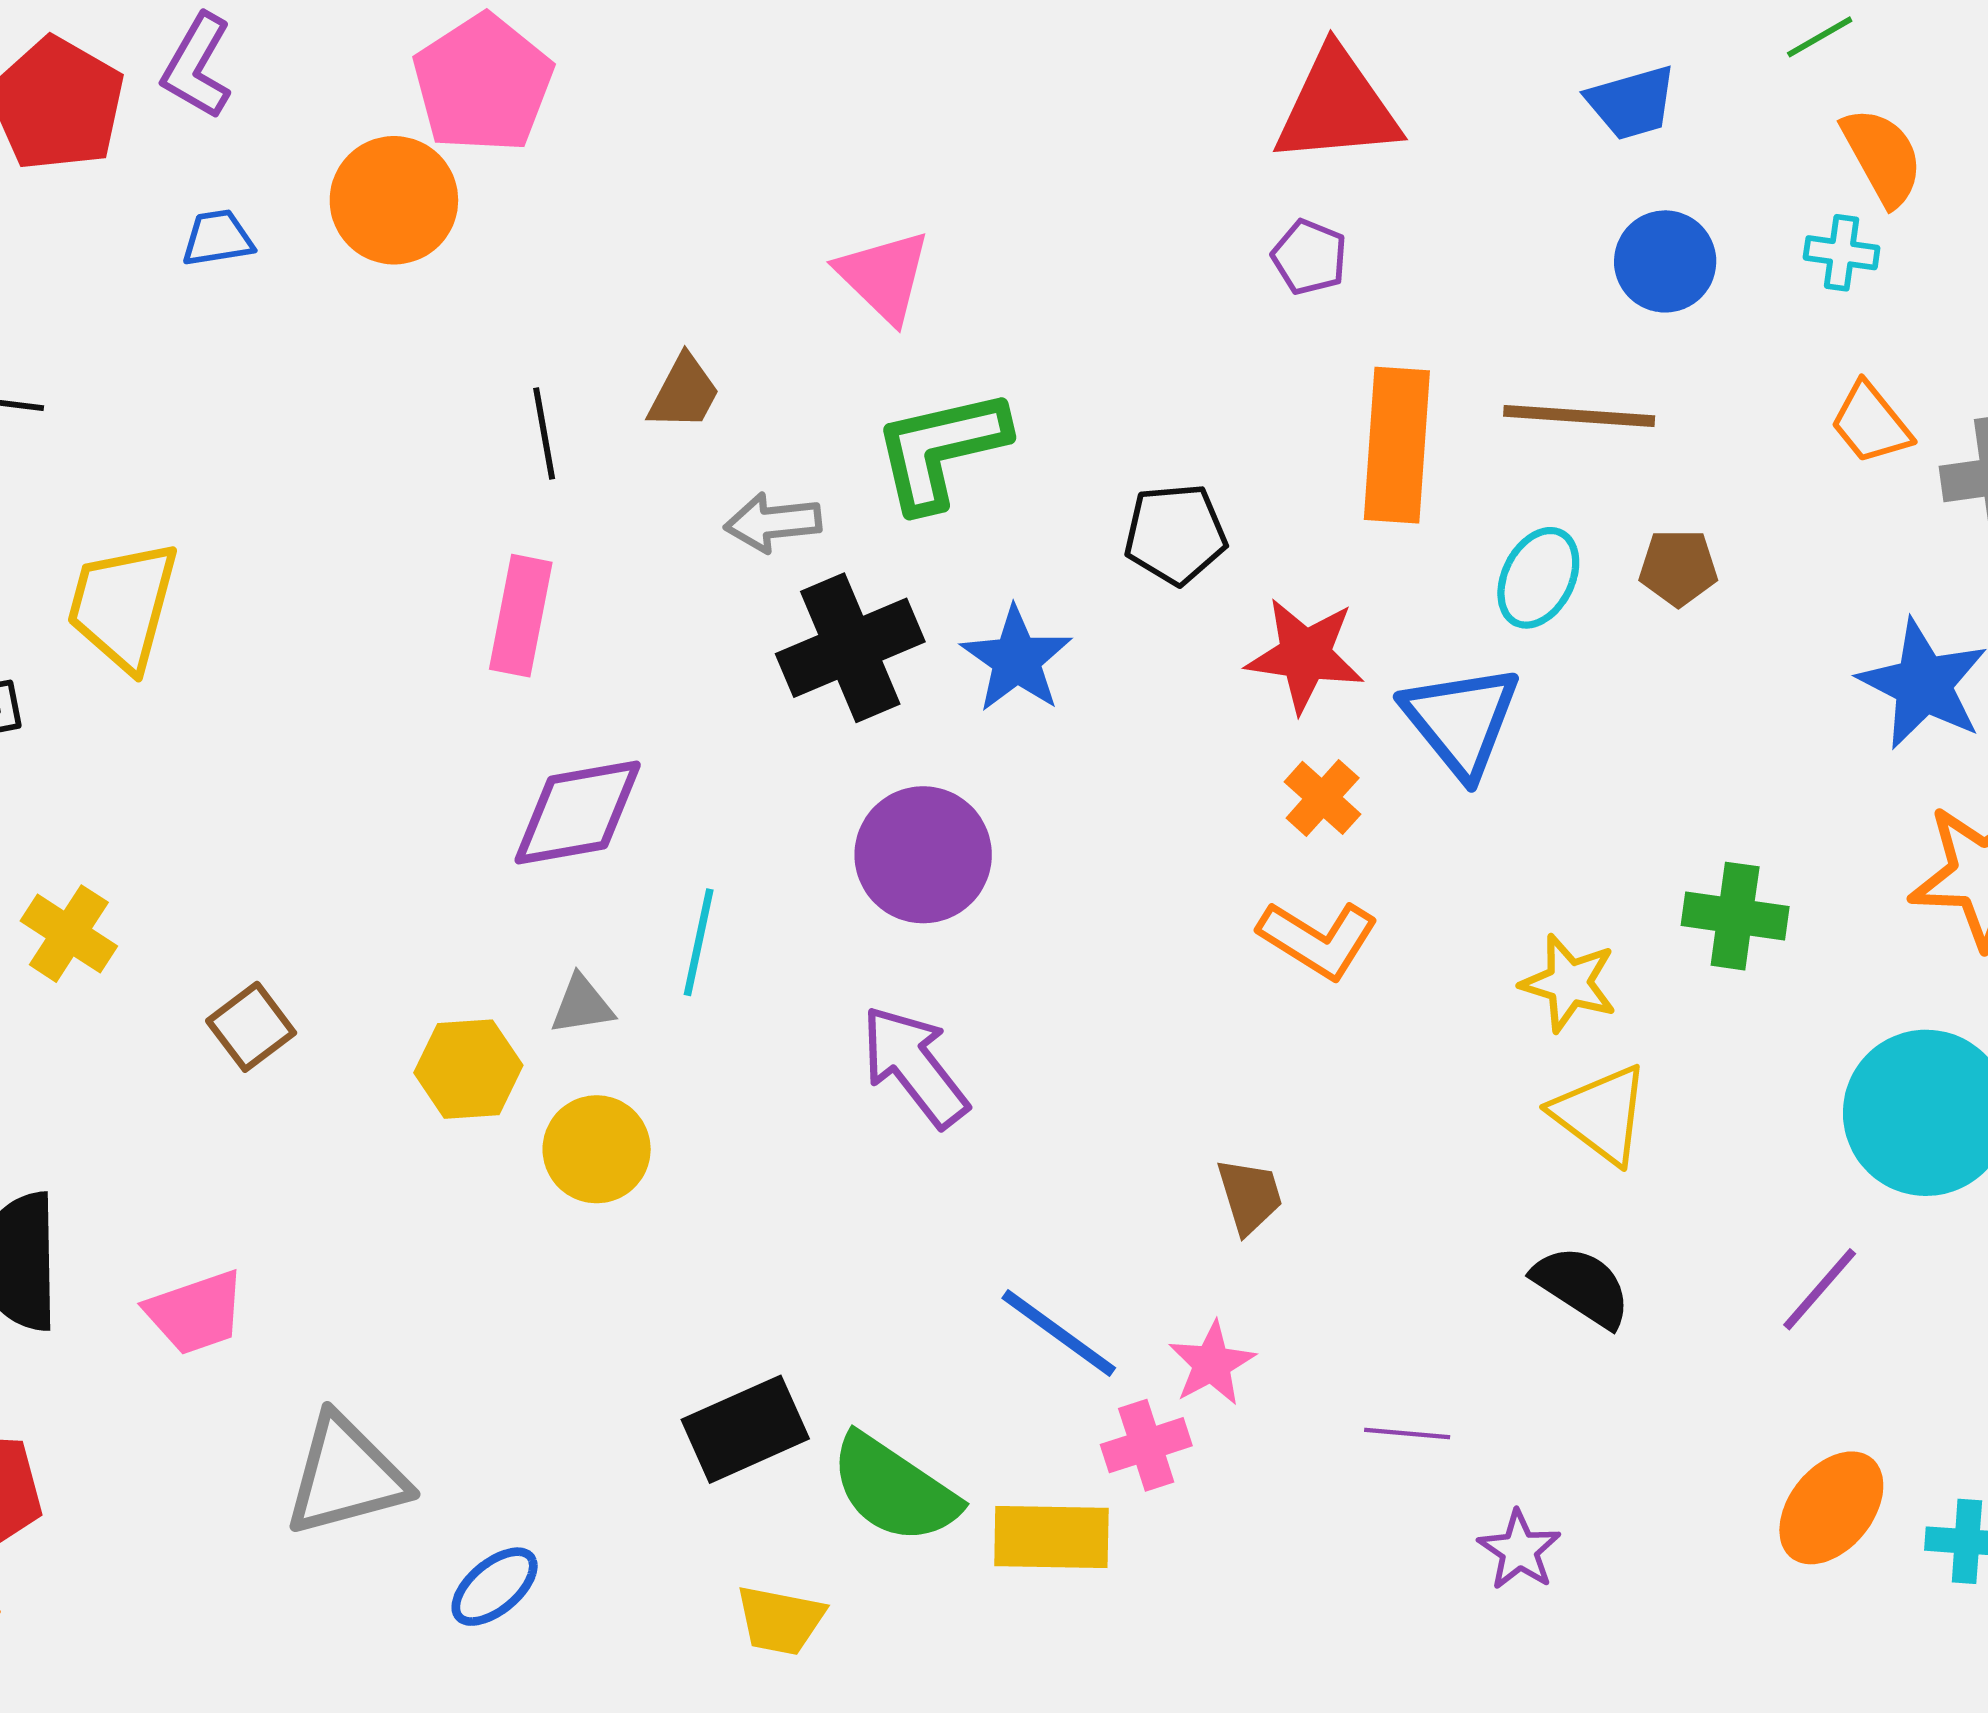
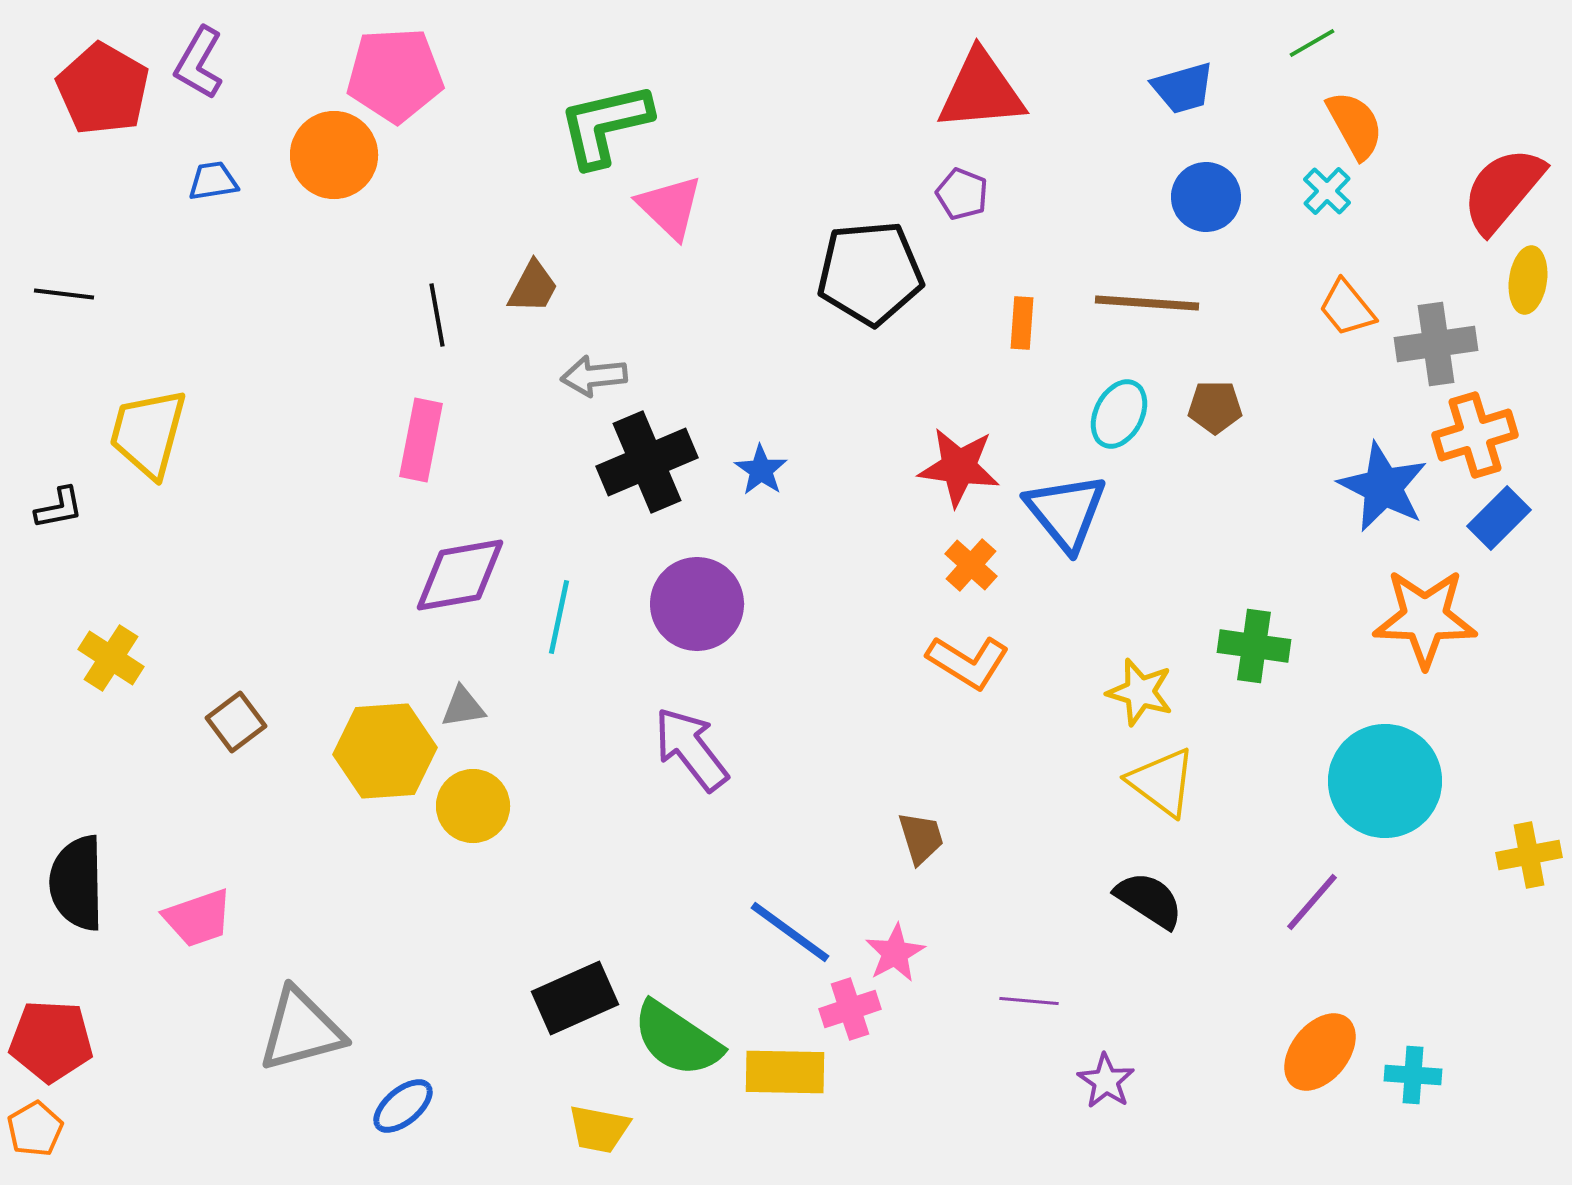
pink pentagon: (483, 84) -> (395, 75), turned 30
cyan cross: (1842, 253) -> (1327, 191), turned 36
orange rectangle: (1397, 445) -> (1022, 323), size x0.5
green L-shape: (941, 450) -> (605, 125), moved
black pentagon: (1175, 534) -> (870, 273), moved, size x1.5
blue star: (1016, 659) -> (761, 470), size x0.7
cyan line: (699, 942) -> (559, 617), moved
yellow hexagon: (468, 1069) -> (385, 751), size x1.4

